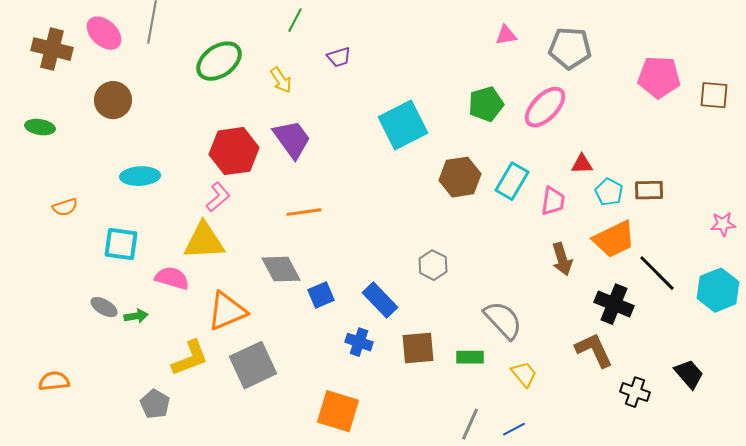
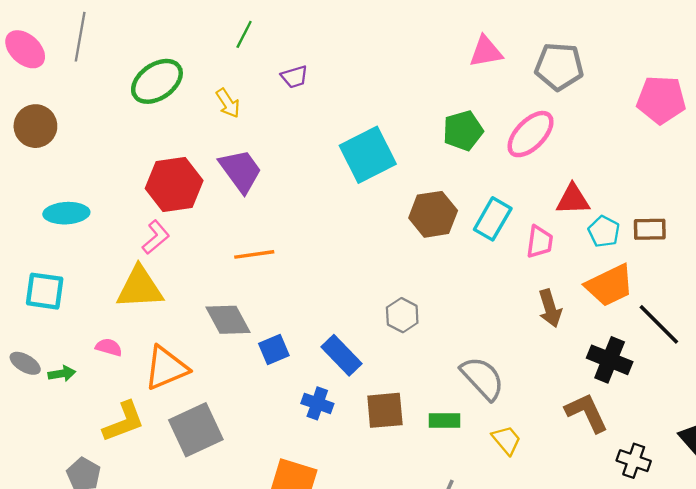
pink triangle: (506, 35) -> (486, 52), size x1.4
red triangle: (582, 164) -> (573, 199), size x1.4
pink semicircle: (172, 278) -> (109, 347), moved, size x0.7

